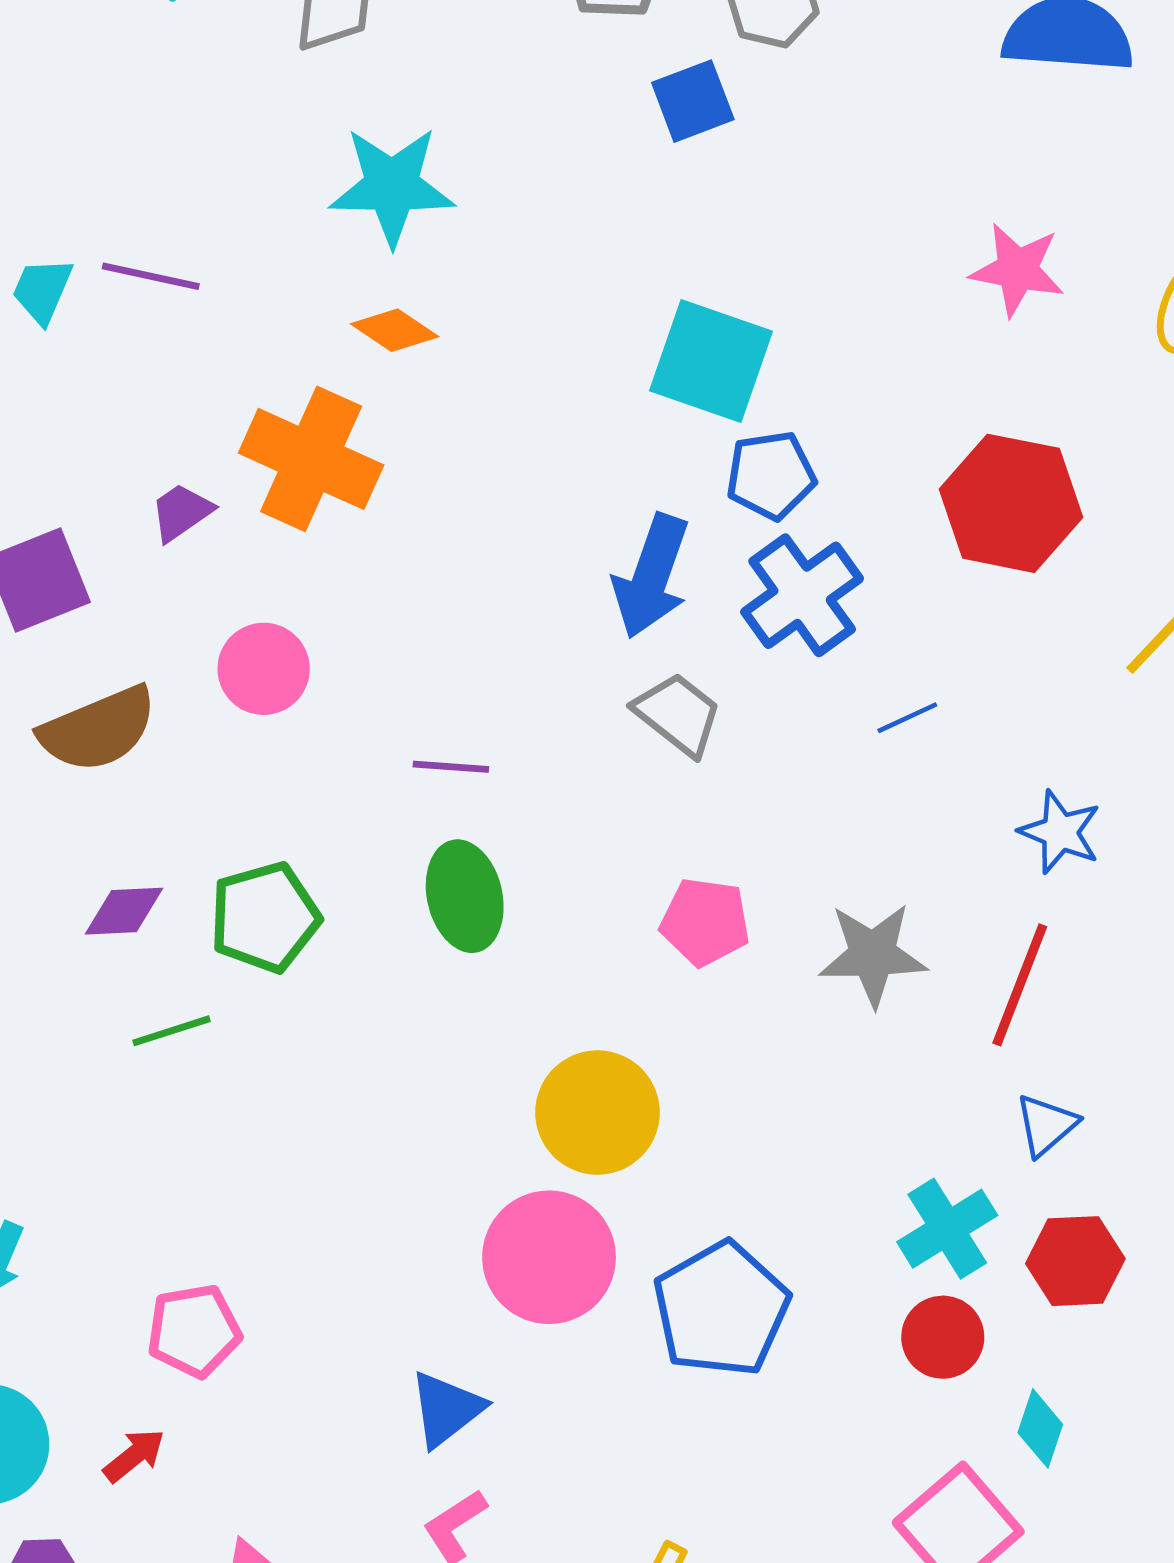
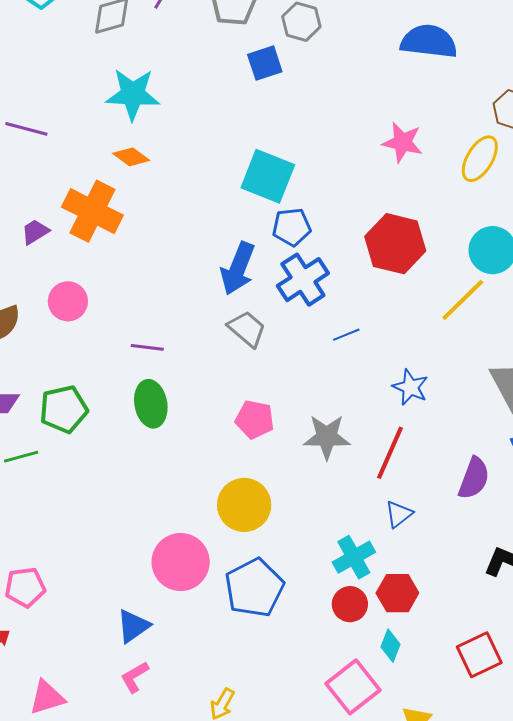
yellow circle: (597, 1113) -> (244, 505), moved
red hexagon: (1075, 1261) -> (397, 593), moved

